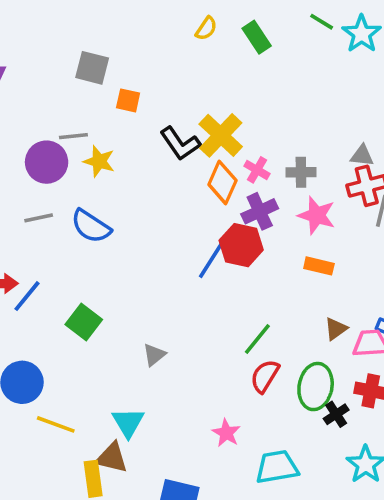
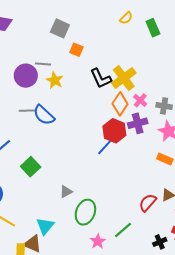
gray line: (39, 218) -> (27, 111), moved
red hexagon: (241, 245) -> (114, 131), moved
green line: (257, 339) -> (123, 230), moved
red semicircle: (265, 376) -> (148, 203), moved
green ellipse: (316, 387) -> (85, 212), moved

